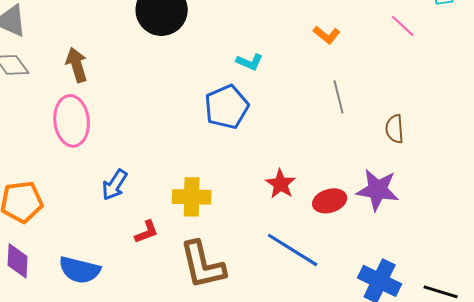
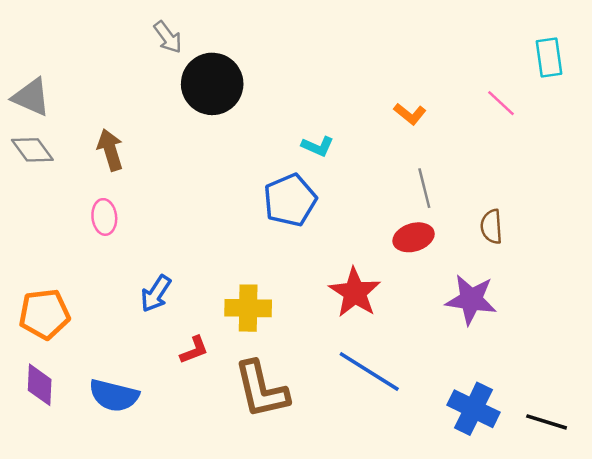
pink ellipse: (72, 121) -> (104, 217), size x0.6
red star: (281, 184) -> (355, 292), size x1.4
red ellipse: (330, 201) -> (414, 237), moved

